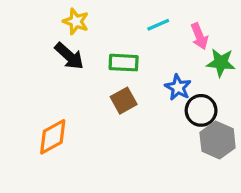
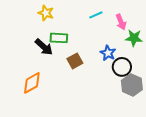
black arrow: (69, 56) -> (44, 47), moved
green rectangle: (124, 63) -> (59, 38), moved

